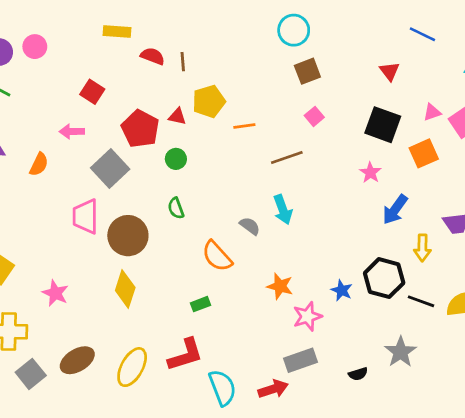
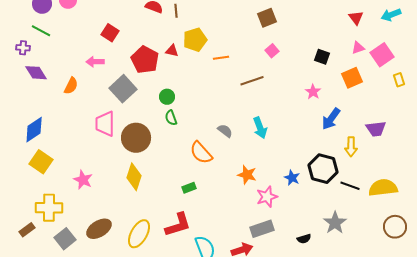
red triangle: (390, 71) -> (356, 18), moved
black square: (383, 125) -> (322, 57), size x0.6
green circle: (176, 159) -> (167, 97), moved
cyan arrow: (283, 210) -> (260, 128), moved

